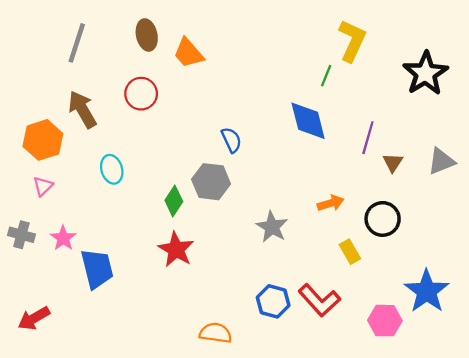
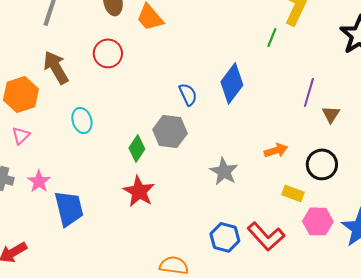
blue diamond: (308, 121) -> (232, 83), moved, turned 51
yellow rectangle: (350, 252) -> (293, 193), turned -40
pink hexagon: (385, 321) -> (318, 221), moved

